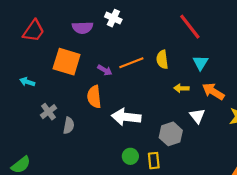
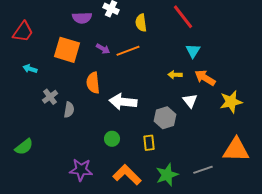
red trapezoid: (34, 31) -> (23, 32), moved
yellow semicircle: (162, 60) -> (141, 23), moved
purple arrow: (105, 70) -> (103, 49), moved
green circle: (130, 156) -> (112, 139), moved

